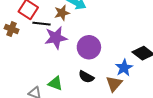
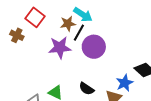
black line: (42, 24) -> (79, 33), moved, turned -72
purple circle: (89, 47) -> (94, 47), moved

